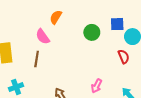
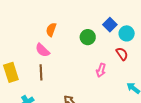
blue square: (117, 24) -> (110, 25), turned -32
pink arrow: (97, 86) -> (101, 70), moved

